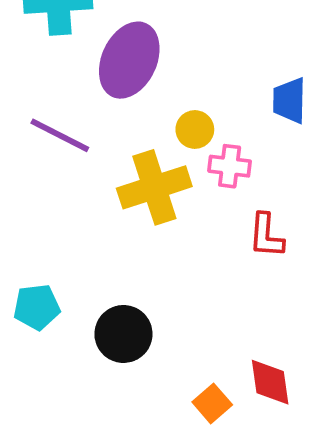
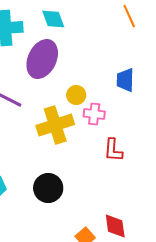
black circle: (123, 334) -> (48, 188), moved

